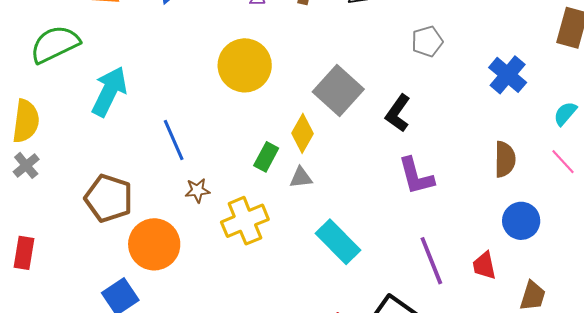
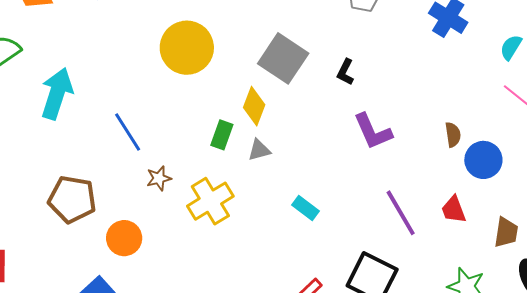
black L-shape: (398, 113) -> (345, 72), size x0.7
brown semicircle: (505, 159) -> (453, 135), moved, size x0.7
cyan rectangle: (338, 242) -> (305, 208), size x0.6
orange circle: (154, 244) -> (124, 238), size x0.7

